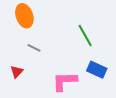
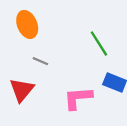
red triangle: (17, 72) -> (22, 90), size x1.6

